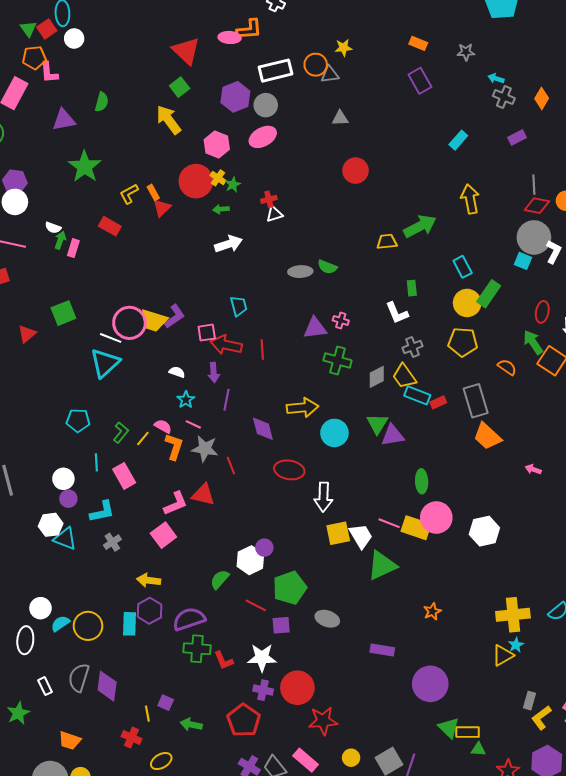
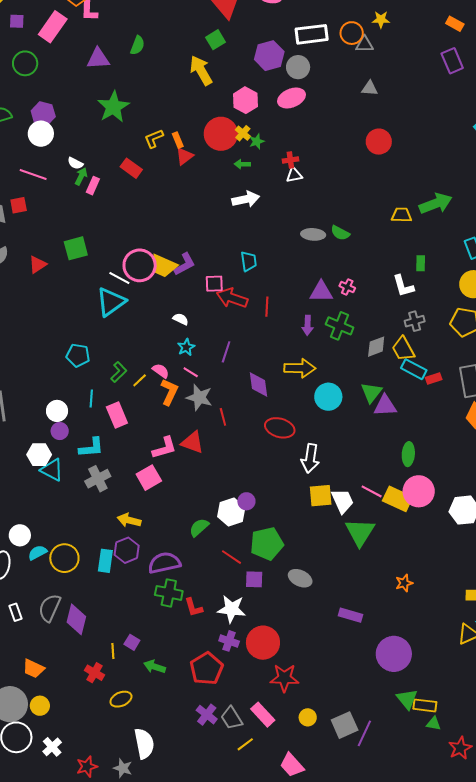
purple arrow: (214, 373) -> (308, 325), moved
gray cross: (112, 542) -> (98, 479), size x1.4
green triangle: (382, 566) -> (360, 532), turned -40

